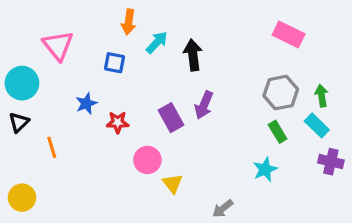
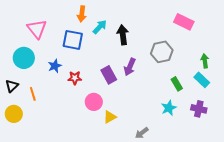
blue square: (114, 63) -> (73, 40), size x1.5
cyan circle: (22, 83) -> (24, 58), moved
gray hexagon: (281, 93) -> (162, 52), moved
black triangle: (19, 122) -> (12, 86), moved
purple cross: (331, 162) -> (199, 109), moved
yellow triangle: (173, 183) -> (110, 117), turned 40
yellow circle: (22, 198) -> (14, 114), moved

